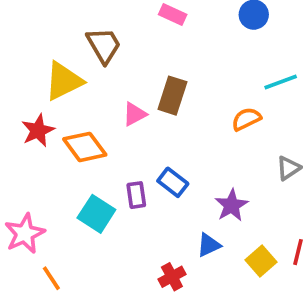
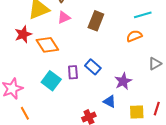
cyan line: (281, 82) -> (143, 15), moved
pink triangle: (135, 114) -> (64, 17), moved
blue triangle: (209, 245) -> (110, 102), turned 48
yellow square: (261, 261) -> (137, 112), turned 35

